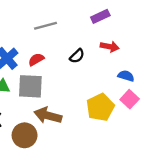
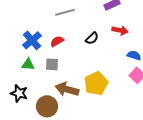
gray square: (30, 86) -> (52, 64), size x0.6
yellow pentagon: (100, 107) -> (96, 83), moved

